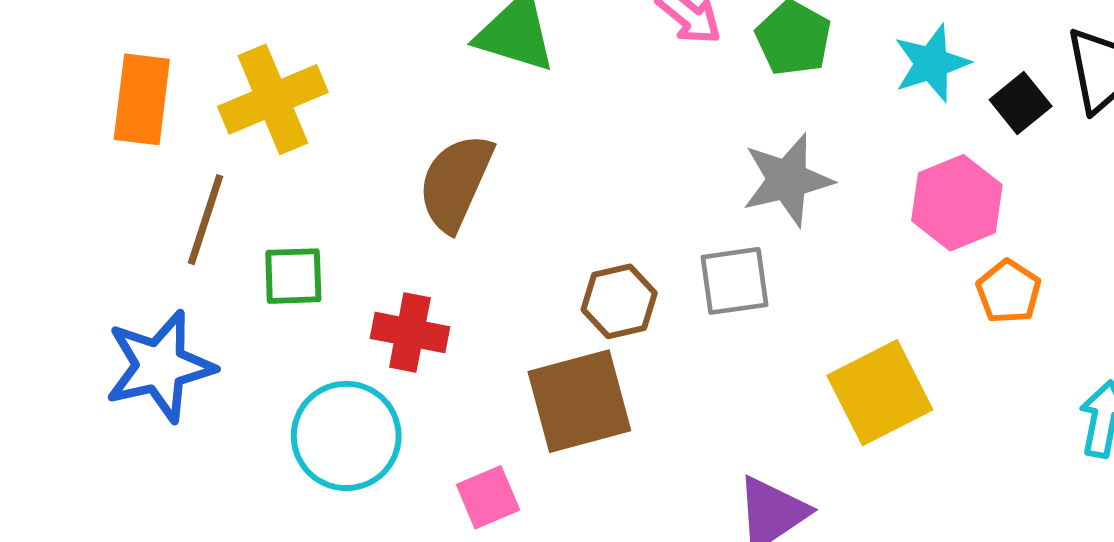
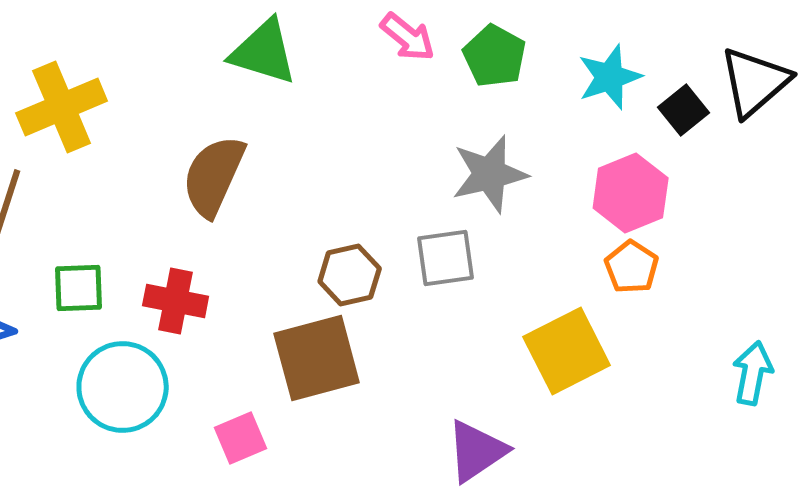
green square: (293, 276) -> (79, 288), moved
orange pentagon: (1009, 292) -> (632, 267), moved

